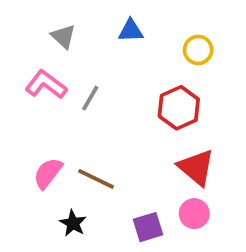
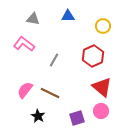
gray triangle: (63, 36) -> (33, 19), turned -32
gray line: (90, 98) -> (54, 60), moved

